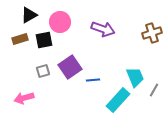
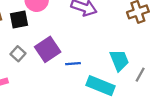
gray square: (43, 71) -> (18, 54), turned -32
cyan rectangle: (118, 100) -> (100, 86), turned 70

